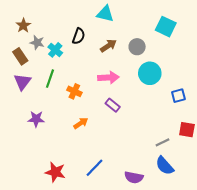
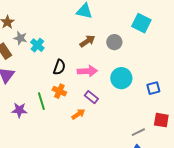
black semicircle: (79, 36) -> (59, 67), moved
cyan circle: (150, 73) -> (121, 78), moved
green line: (50, 79) -> (41, 101), moved, turned -36
orange cross: (74, 91) -> (59, 91), moved
orange arrow: (81, 123) -> (78, 114), moved

